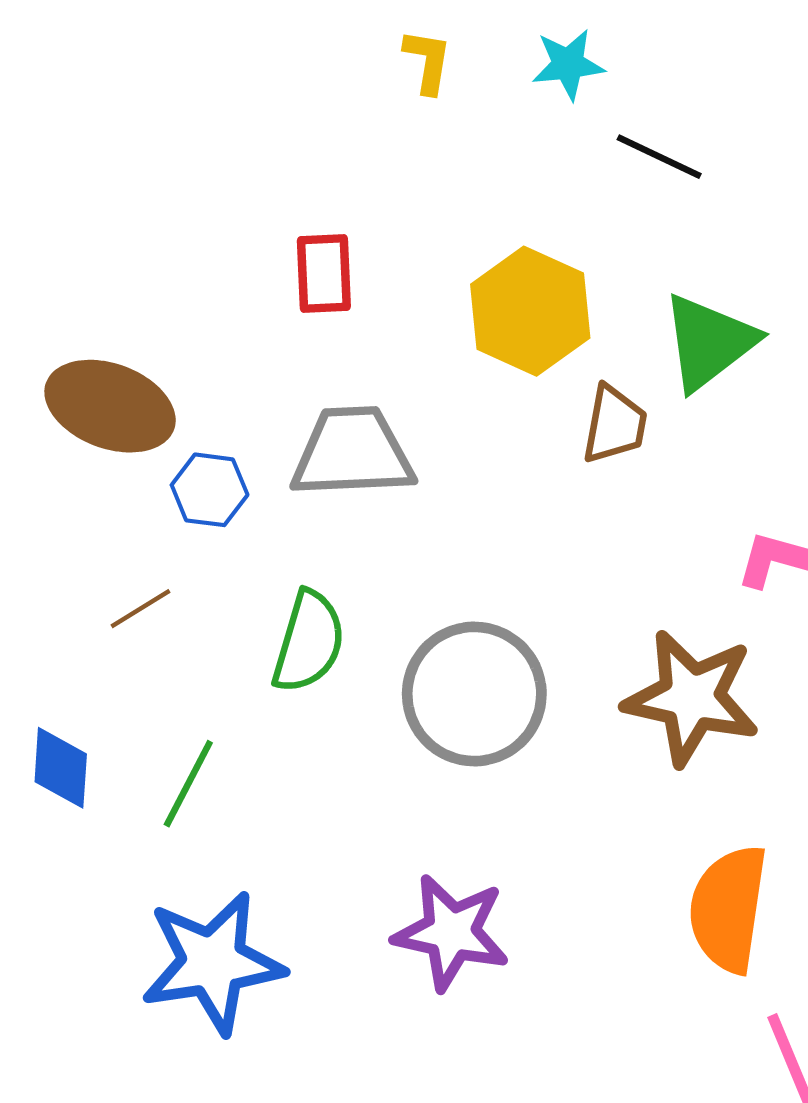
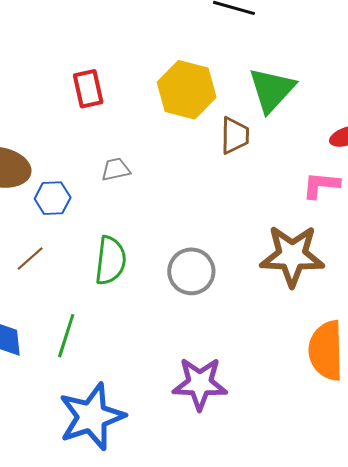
gray trapezoid: (352, 453) -> (116, 169), size x0.5
gray circle: (474, 694) -> (191, 271), size x0.7

